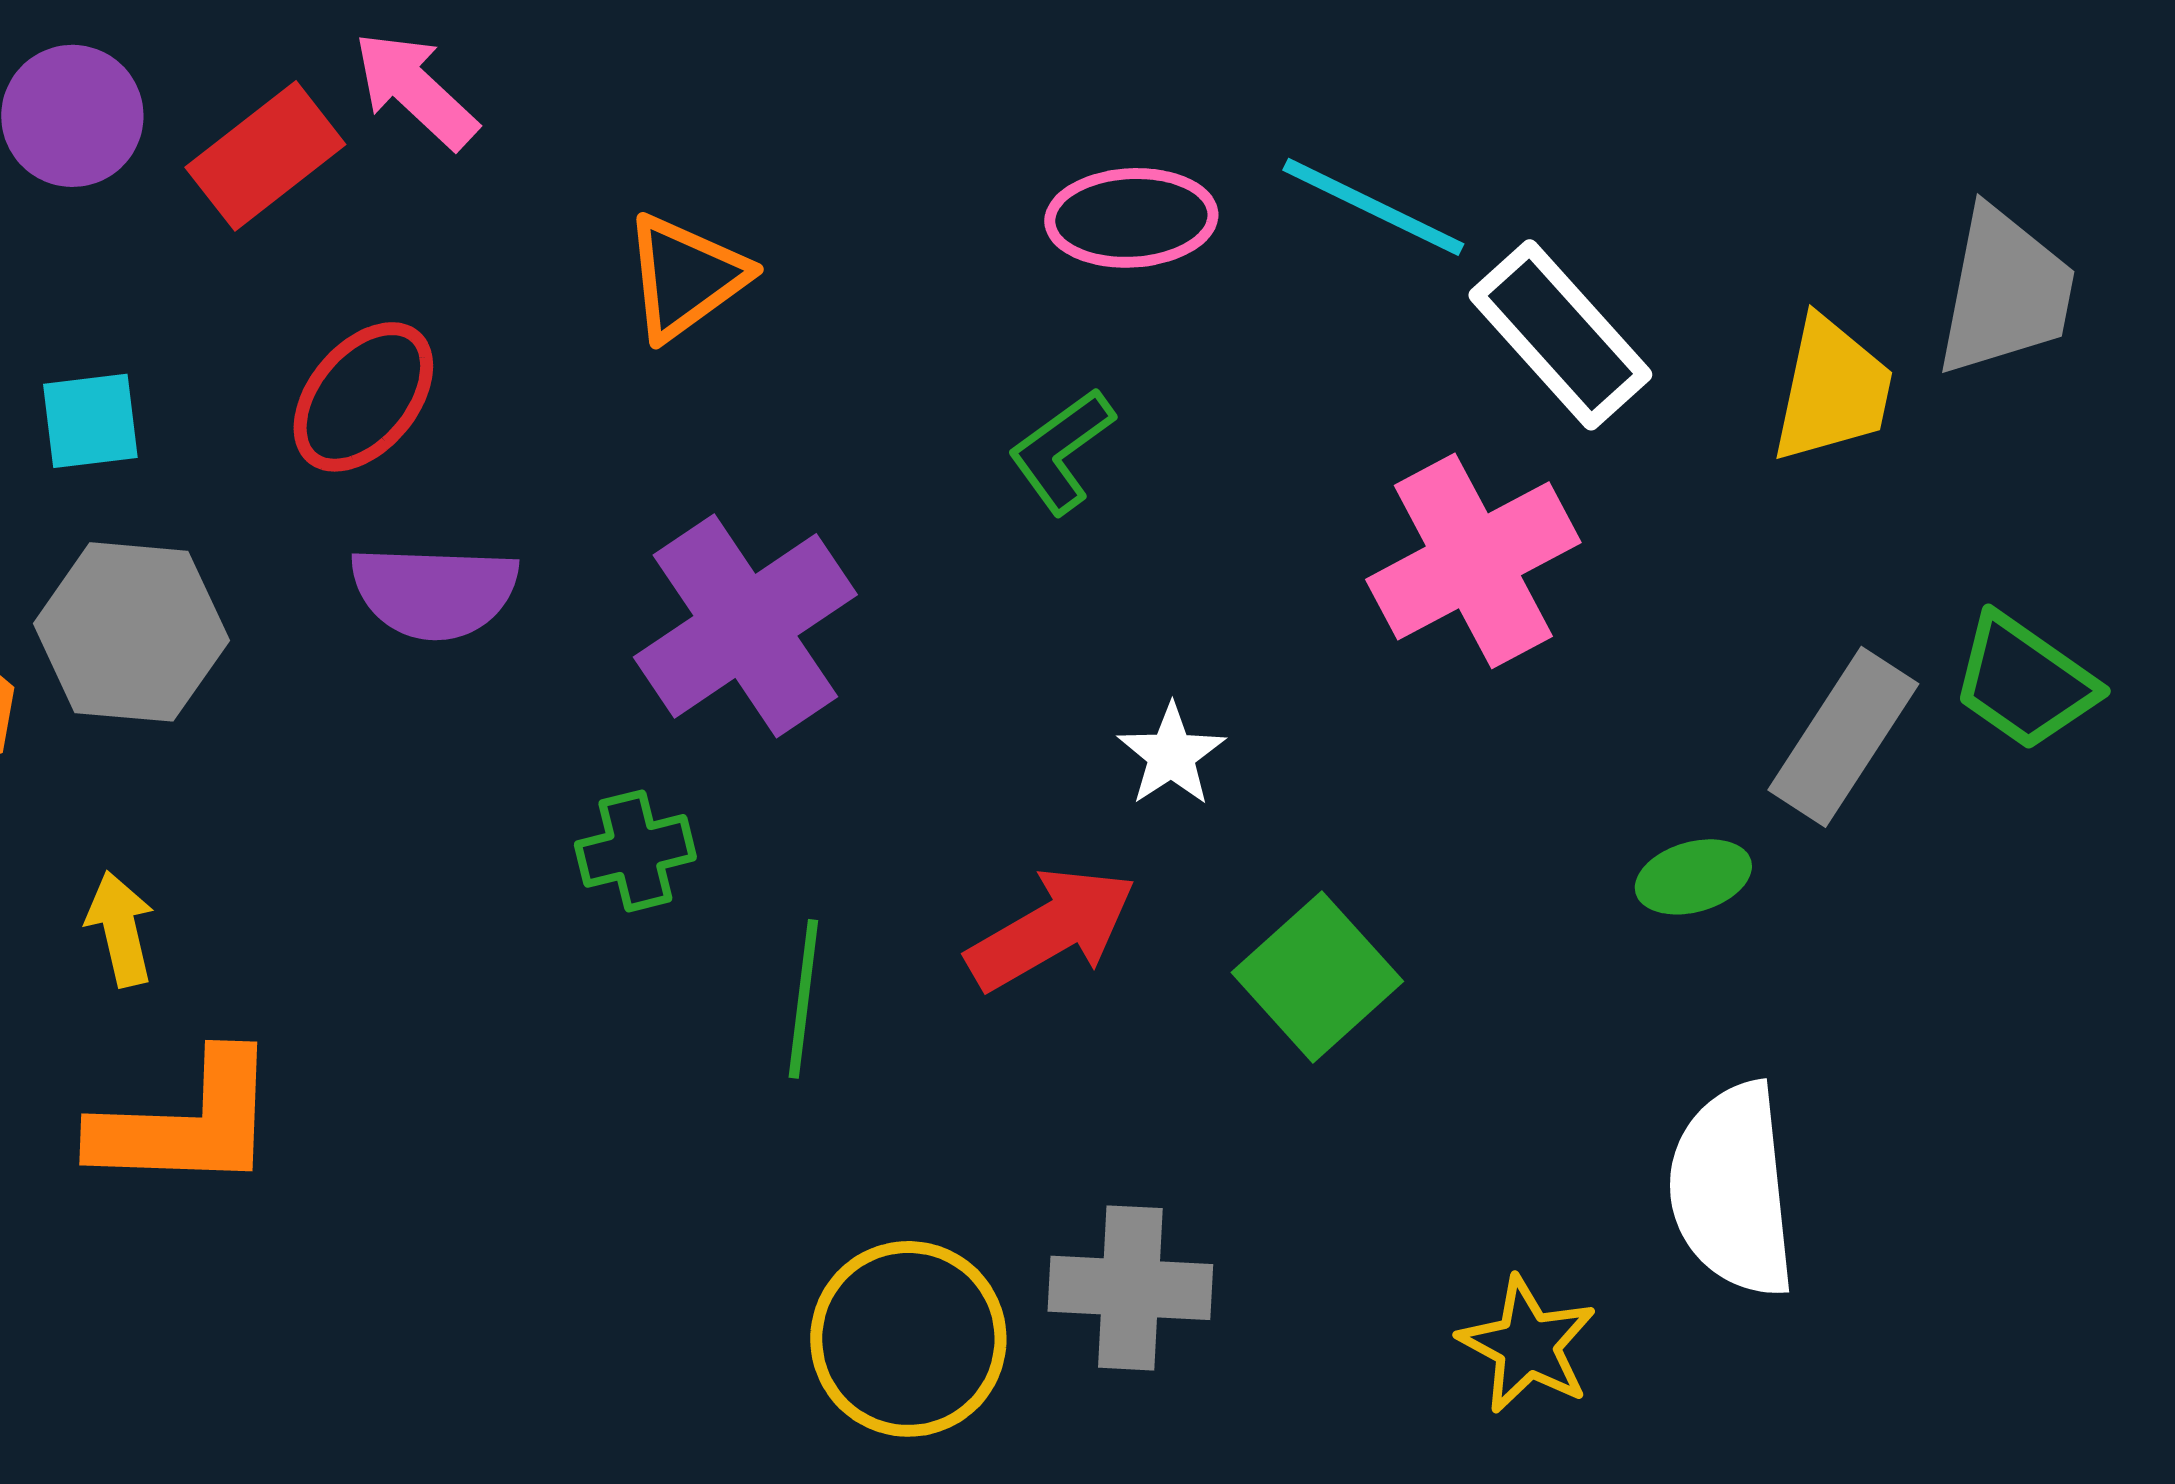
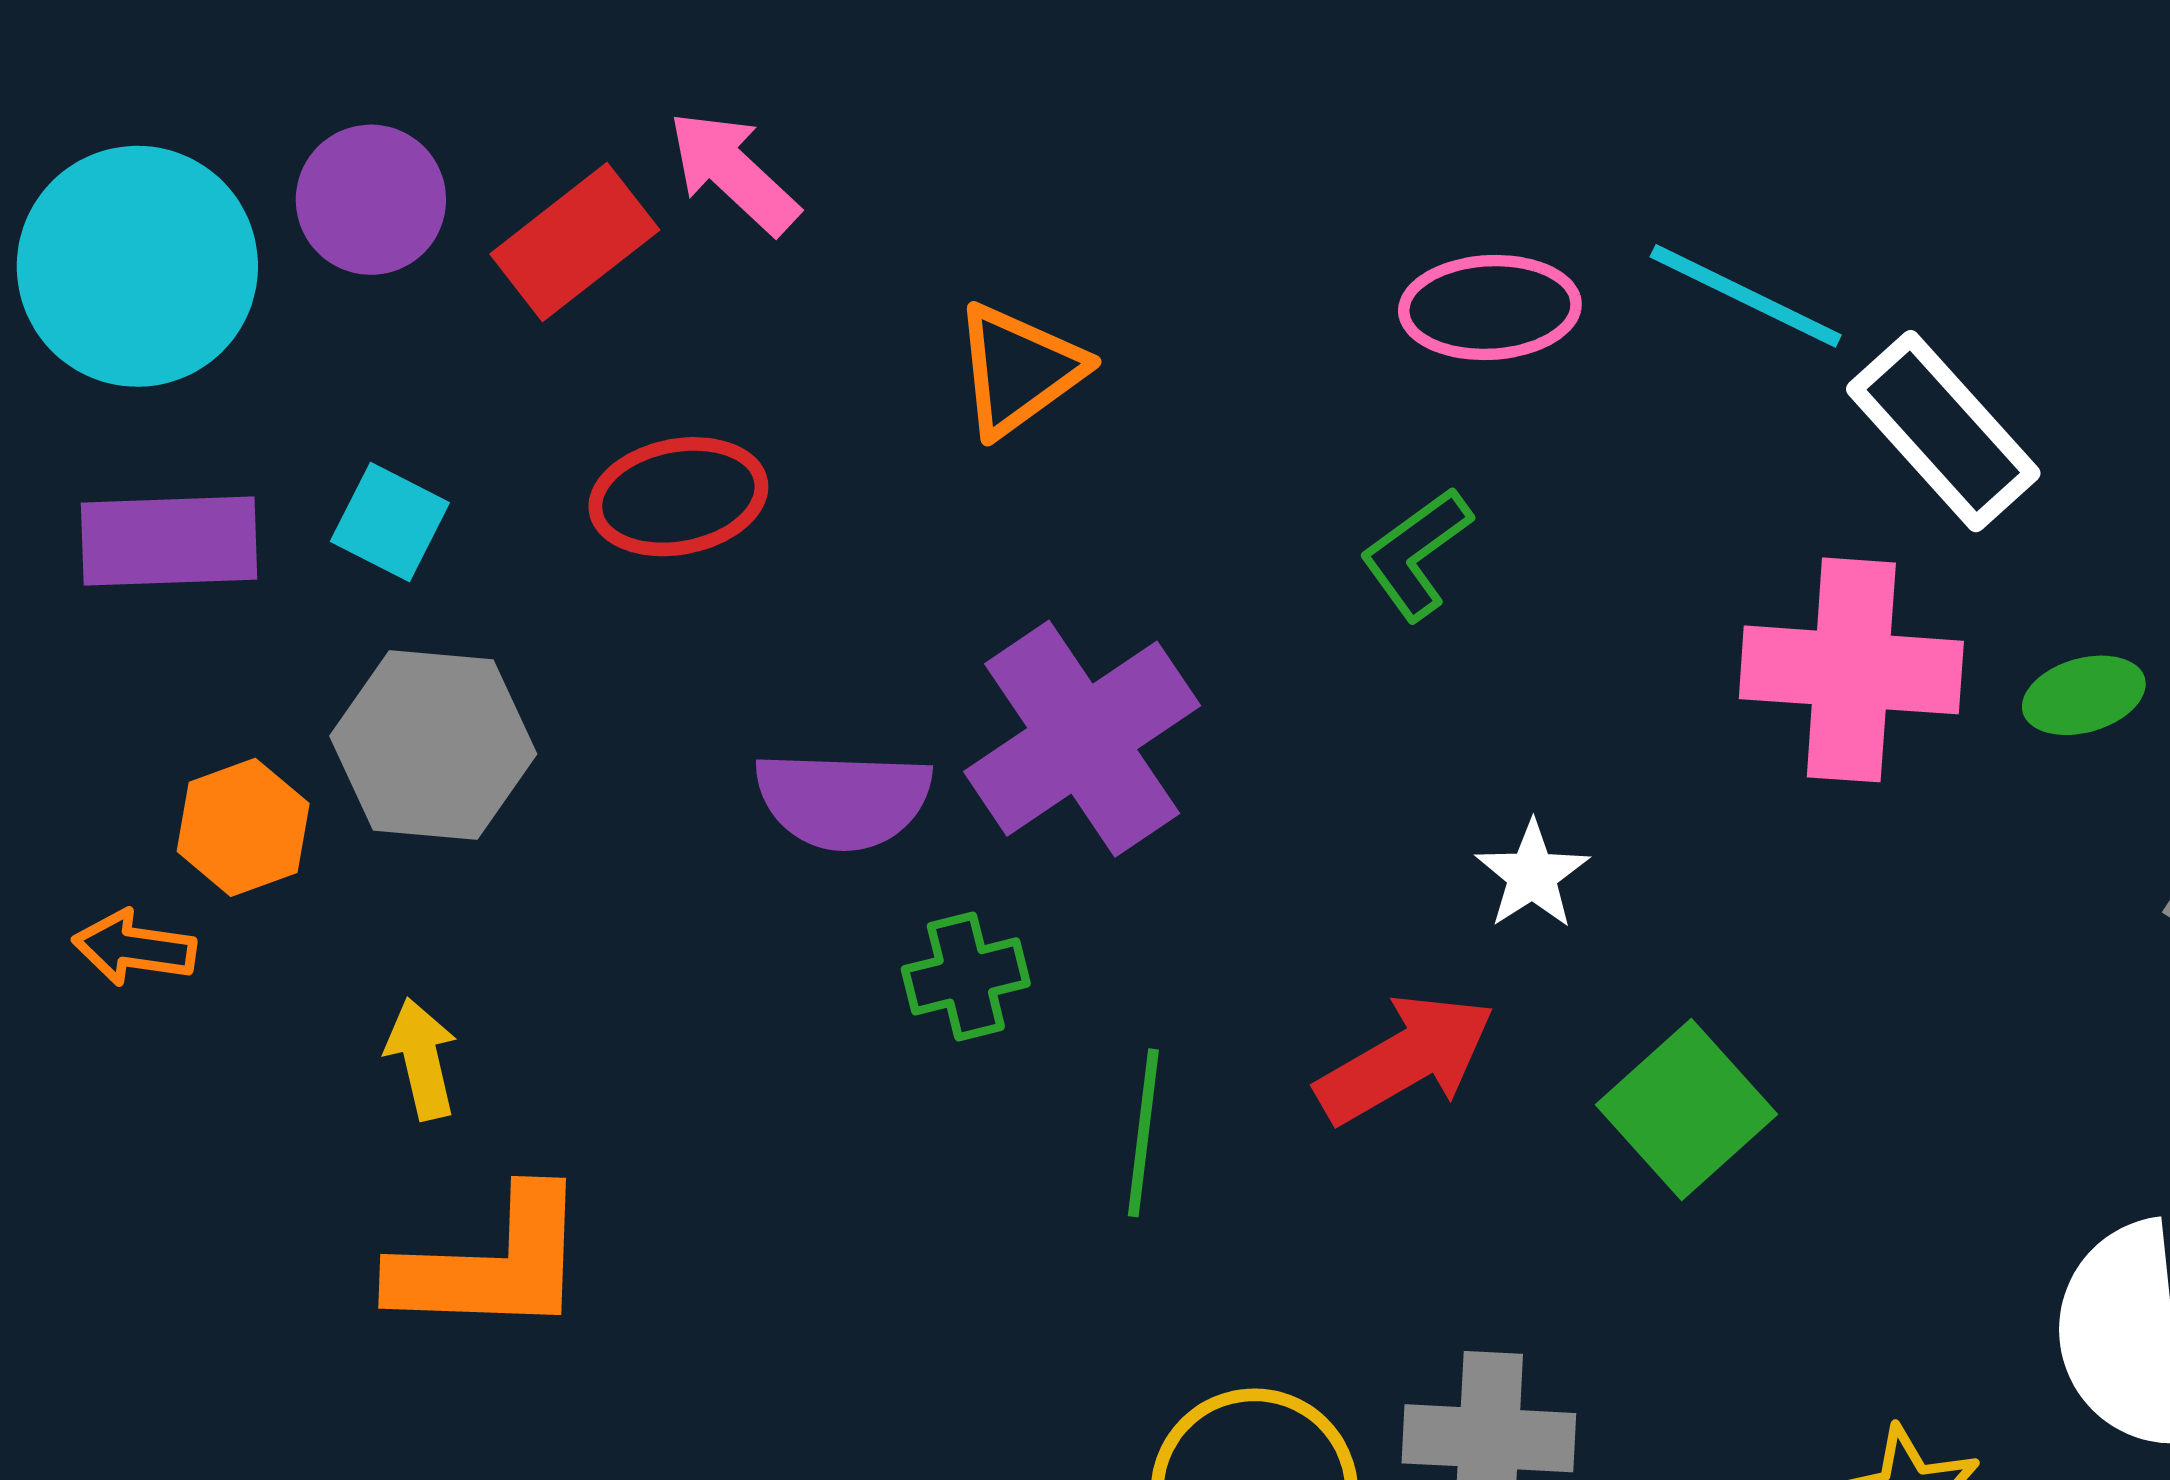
red ellipse: (363, 397) -> (678, 497), turned 39
cyan square: (90, 421) -> (390, 522), turned 34
pink cross: (1473, 561) -> (1851, 670), turned 32
purple semicircle: (434, 592) -> (843, 800), moved
green ellipse: (1693, 877) -> (2084, 695), moved

